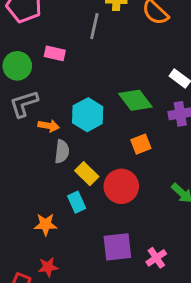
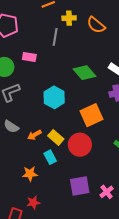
green diamond: (135, 100) -> (85, 73), moved
orange arrow: (49, 126) -> (34, 135), moved, turned 144
orange square: (141, 144) -> (92, 115), size x1.6
gray semicircle: (62, 152) -> (11, 127), moved, turned 119

